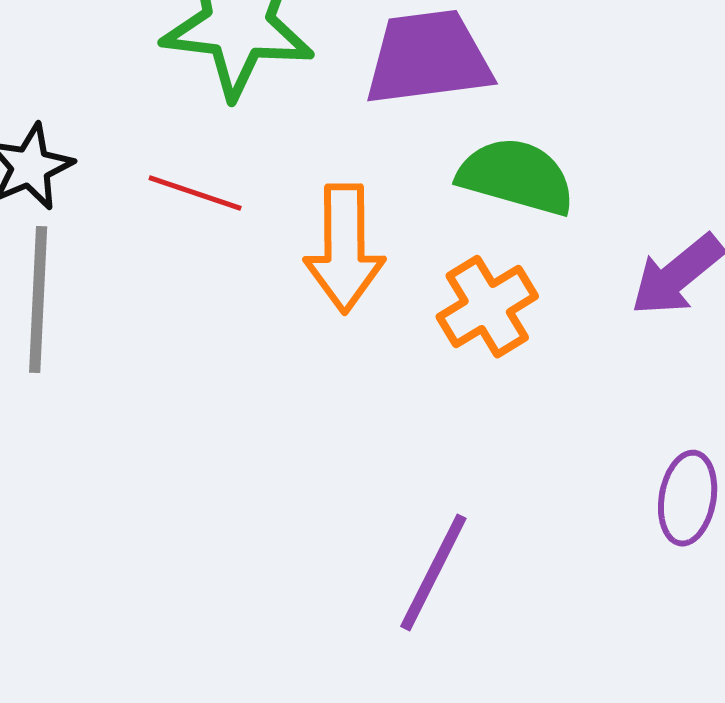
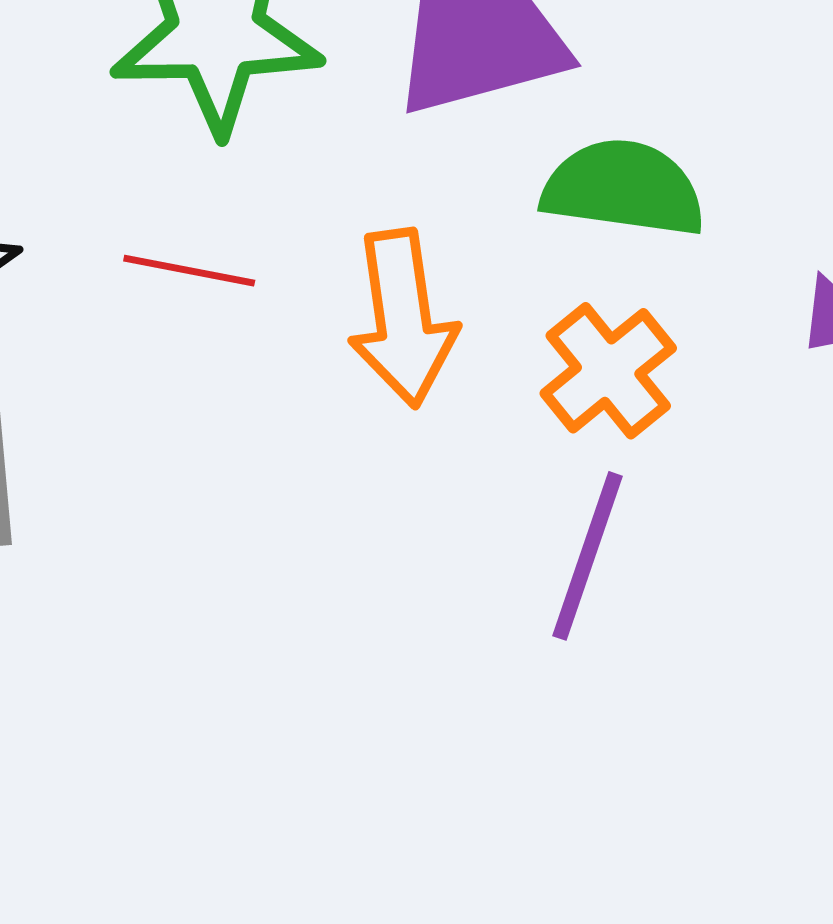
purple line: (433, 572) -> (587, 556), moved

